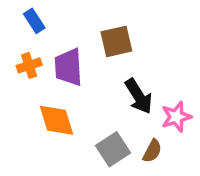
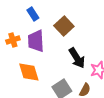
blue rectangle: (34, 21) -> (33, 14), moved
brown square: (116, 41) -> (64, 26), turned -30

